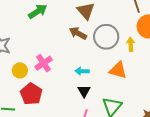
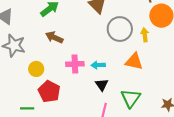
brown arrow: (78, 33) -> (54, 37), moved
pink cross: (44, 63) -> (75, 64), moved, turned 36

